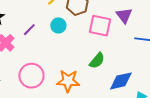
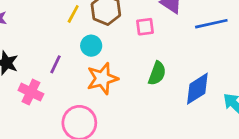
pink square: (100, 26) -> (145, 27), size x0.6
orange star: (68, 81) -> (102, 79), moved

